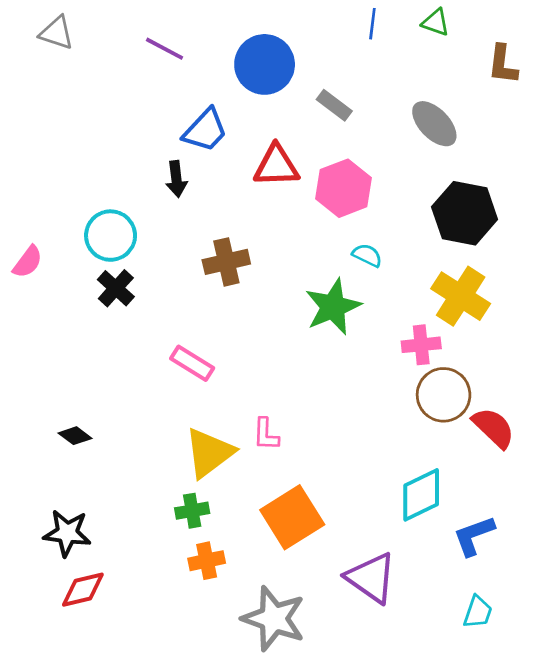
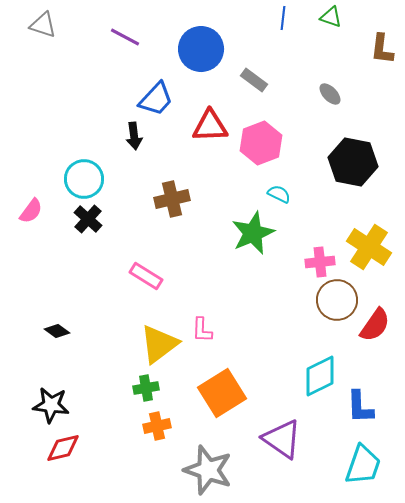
gray ellipse: (434, 124) -> (330, 94), size x0.6
pink semicircle: (28, 262) -> (31, 211), moved
yellow cross: (461, 296) -> (369, 247), moved
red semicircle: (494, 428) -> (375, 325), turned 81
blue L-shape: (474, 536) -> (360, 407), turned -72
cyan trapezoid: (478, 612) -> (363, 465), size x1.6

